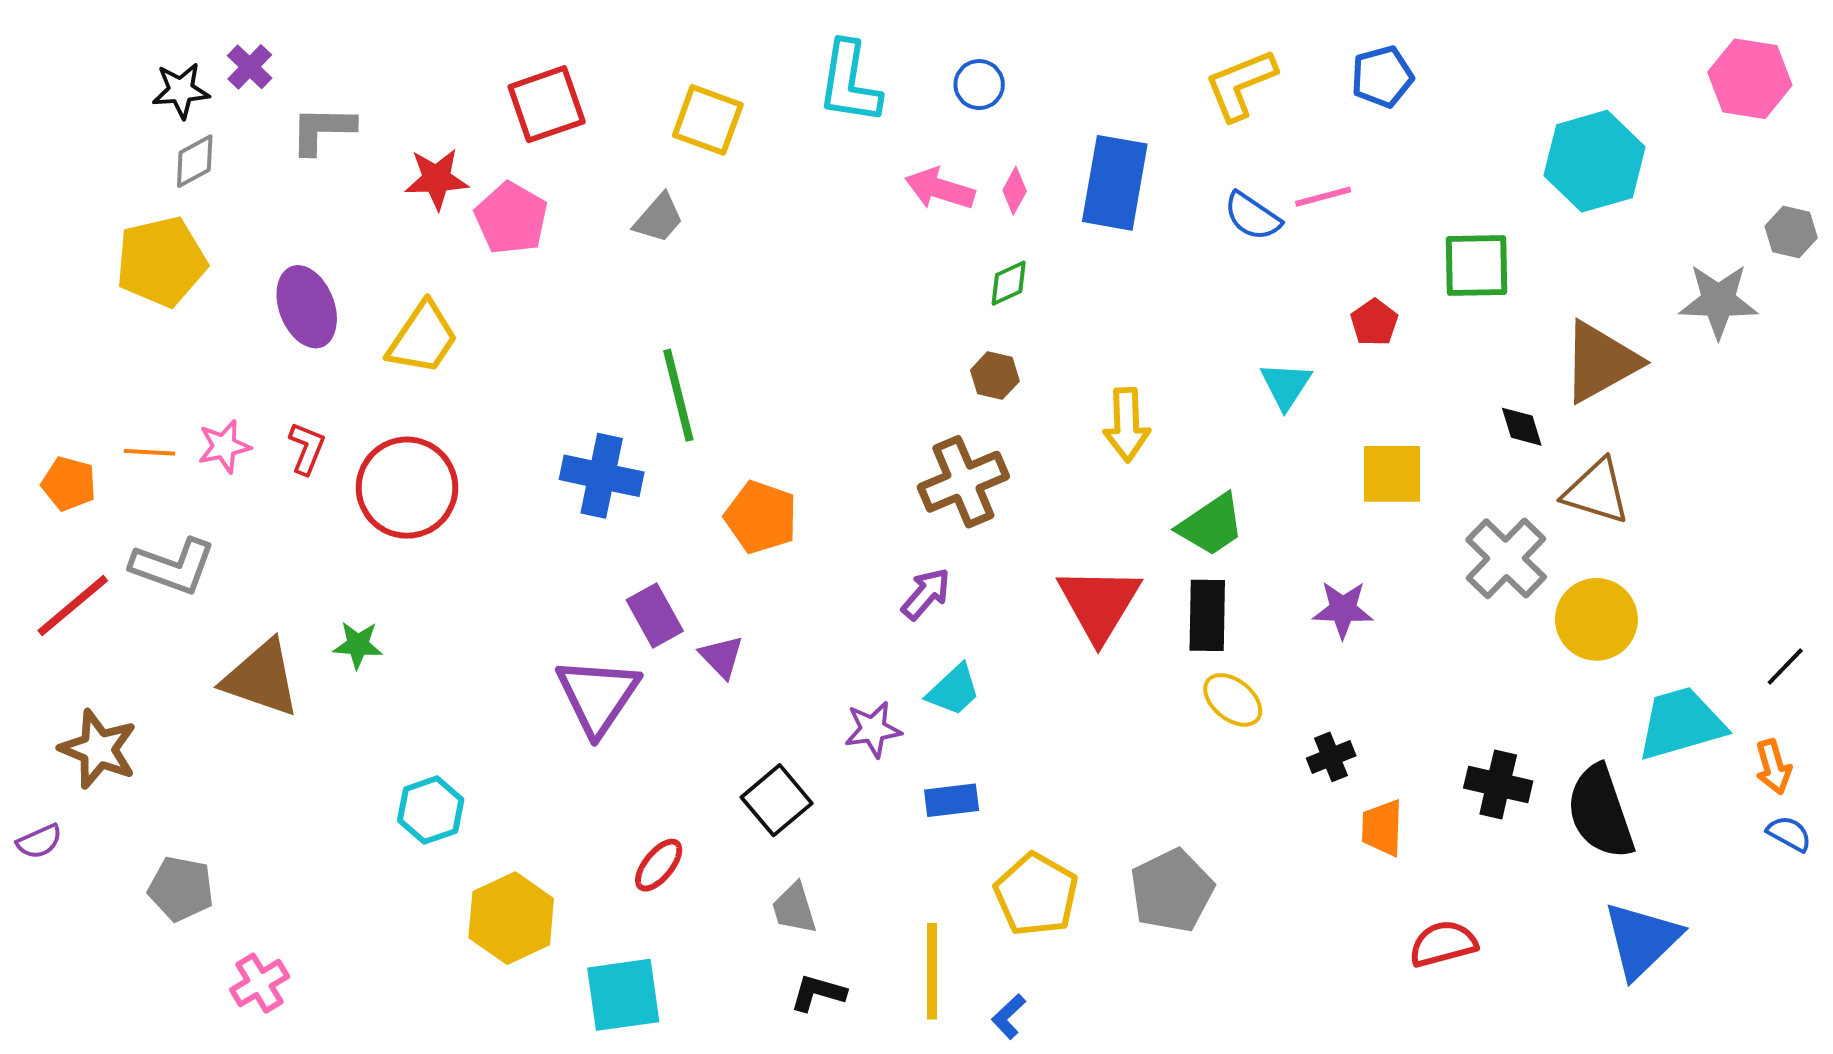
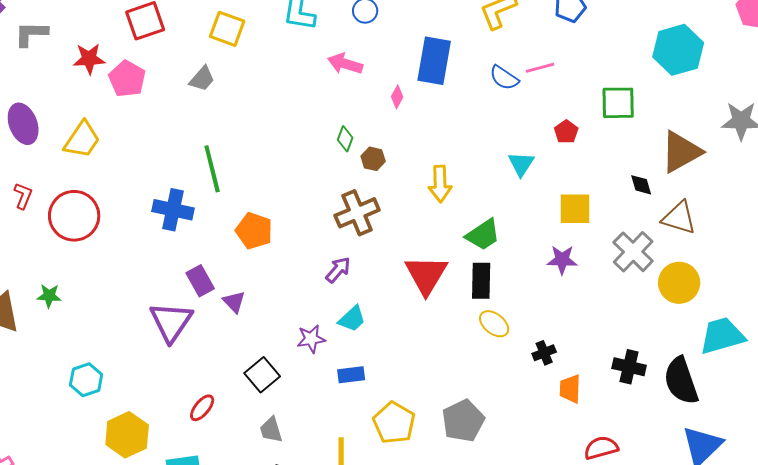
pink diamond: (1015, 191) -> (397, 97), moved
green diamond: (1009, 283) -> (345, 139), moved, turned -45
purple star: (1343, 609) -> (562, 260), moved

